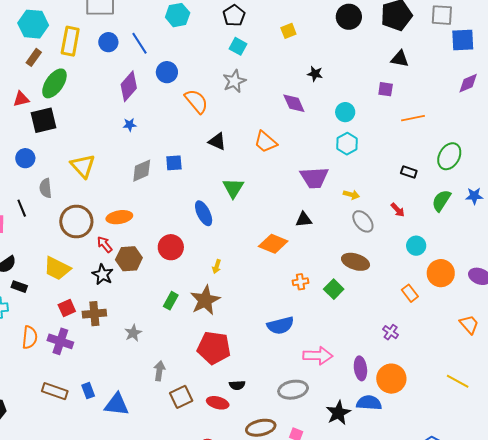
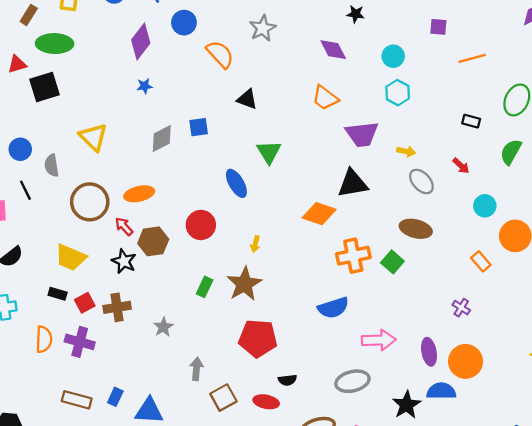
green ellipse: (54, 83) -> (55, 44), turned 60
orange trapezoid: (266, 142) -> (325, 98), moved
blue circle: (25, 158) -> (20, 149), moved
black triangle: (304, 220) -> (353, 184), size x1.6
orange cross: (300, 282) -> (353, 256), size x1.8
black rectangle: (19, 287) -> (58, 294), moved
blue rectangle: (88, 391) -> (115, 397), turned 49

